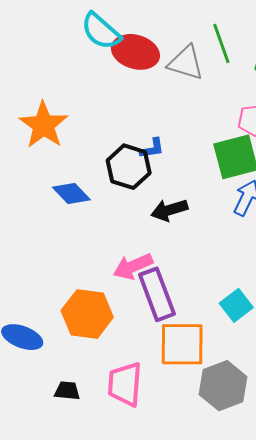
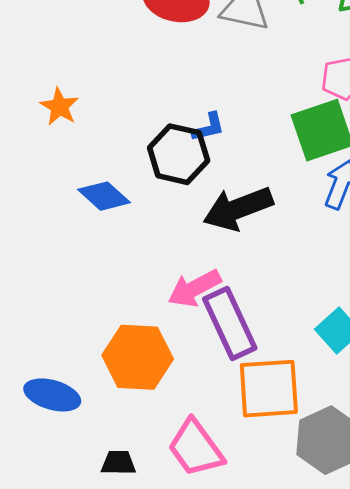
orange star: (44, 125) -> (59, 107), size x0.6
black arrow: (169, 210) -> (238, 208), size x1.4
pink trapezoid: (125, 384) -> (196, 448), turned -36

